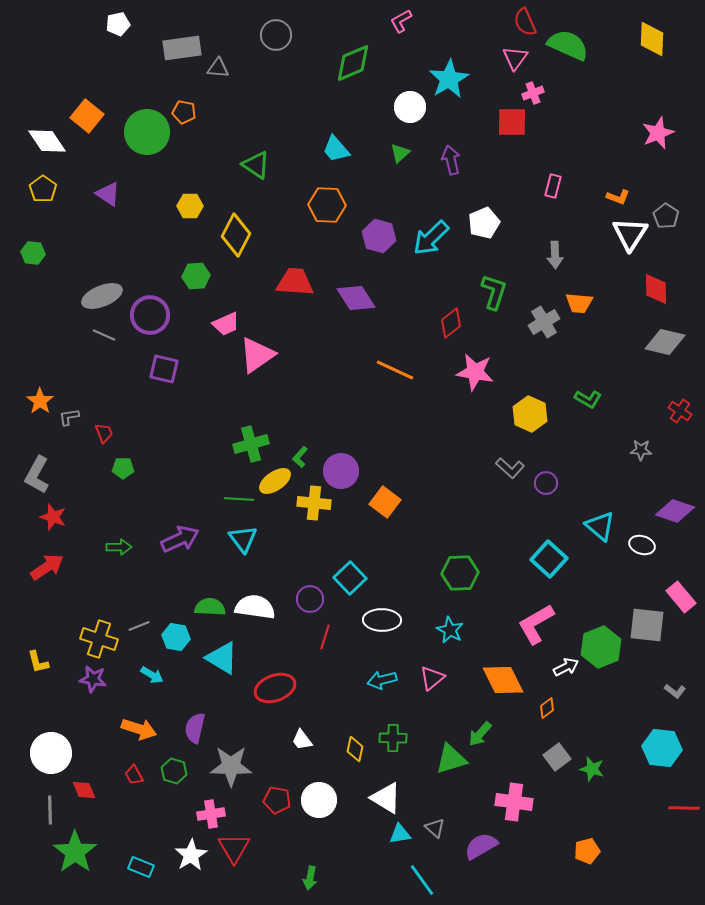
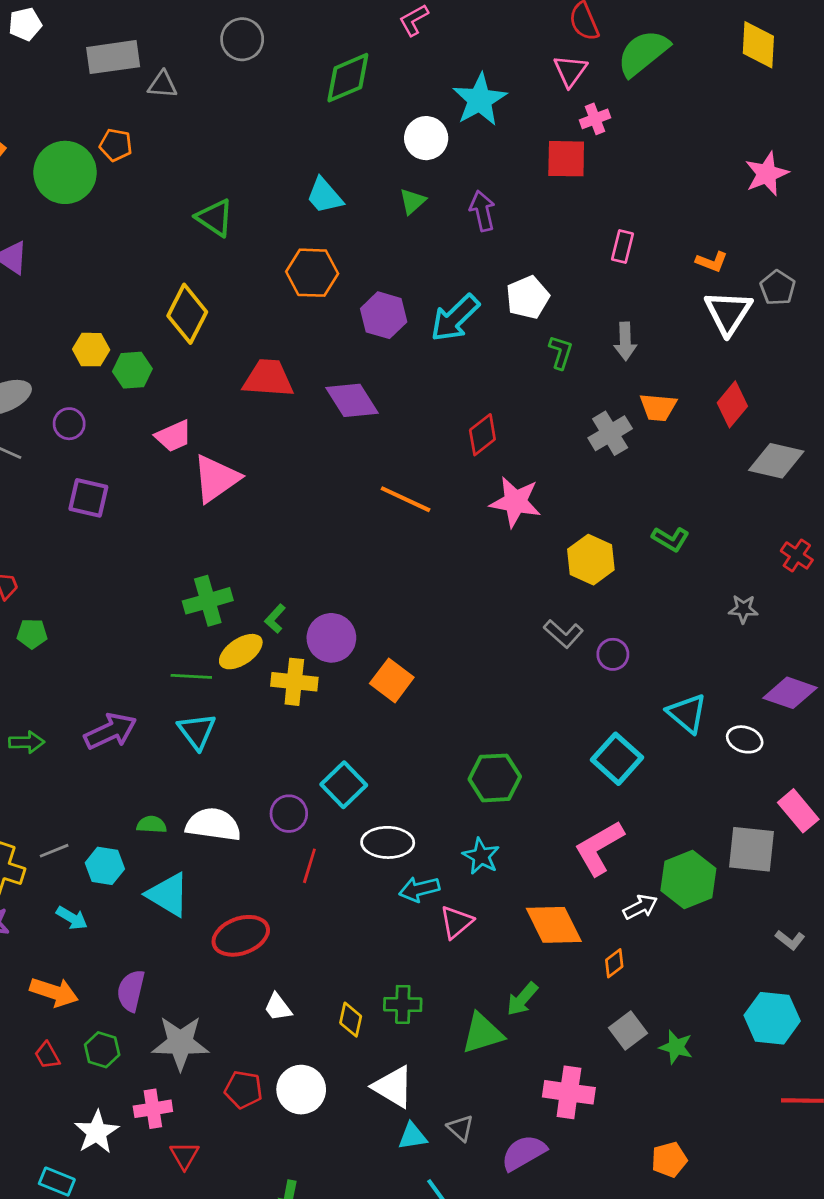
green semicircle: (568, 45) -> (643, 53), turned -63
yellow hexagon: (190, 206) -> (91, 350), moved
red diamond: (656, 289) -> (732, 404), moved, turned 40
green L-shape: (494, 292) -> (561, 352), moved, size x0.7
purple circle: (150, 315) -> (69, 424), size x0.6
green semicircle: (210, 607) -> (152, 825), size x0.7
cyan arrow: (382, 680) -> (419, 889), moved
red triangle: (234, 848) -> (184, 1155), size x0.7
white star: (191, 855) -> (97, 1132), moved

